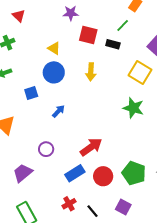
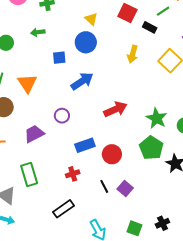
yellow arrow: (91, 72) -> (133, 54), moved
green star: (133, 108) -> (157, 118), moved
blue arrow: (58, 111) -> (82, 81), size x1.6
red arrow: (91, 147) -> (115, 109), moved
green pentagon: (134, 173) -> (151, 148), moved
black line: (93, 211) -> (104, 186), moved

